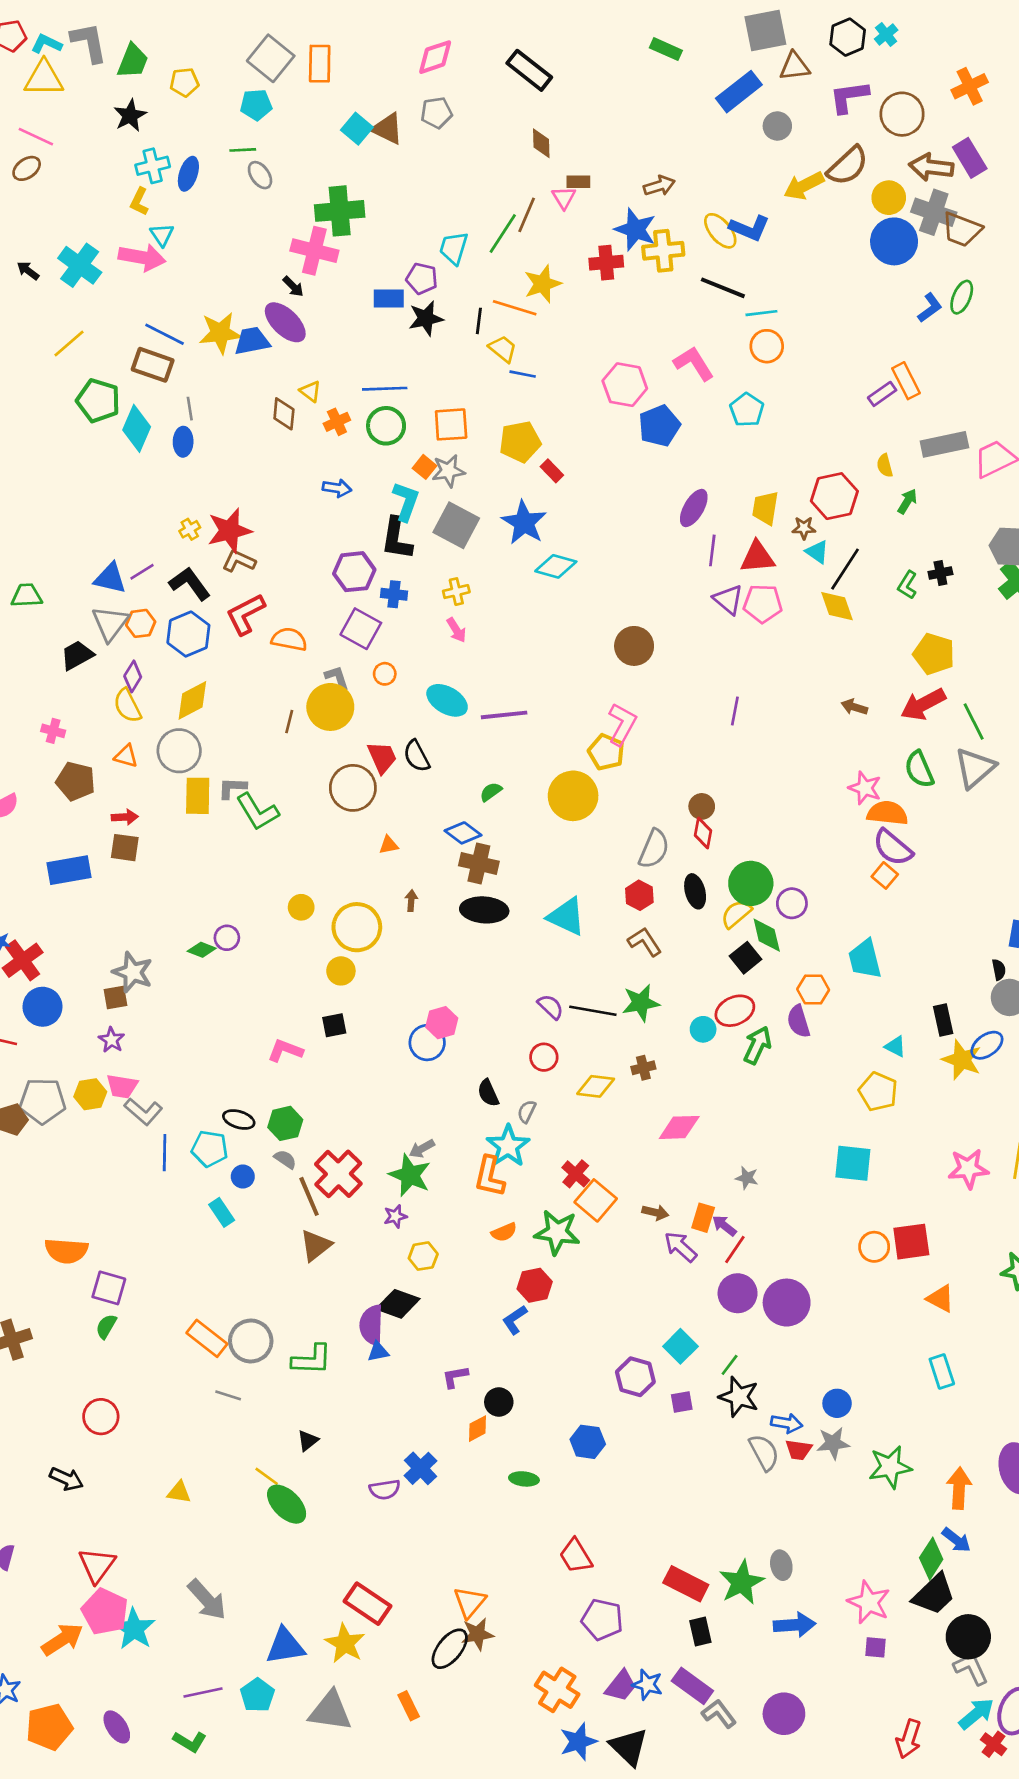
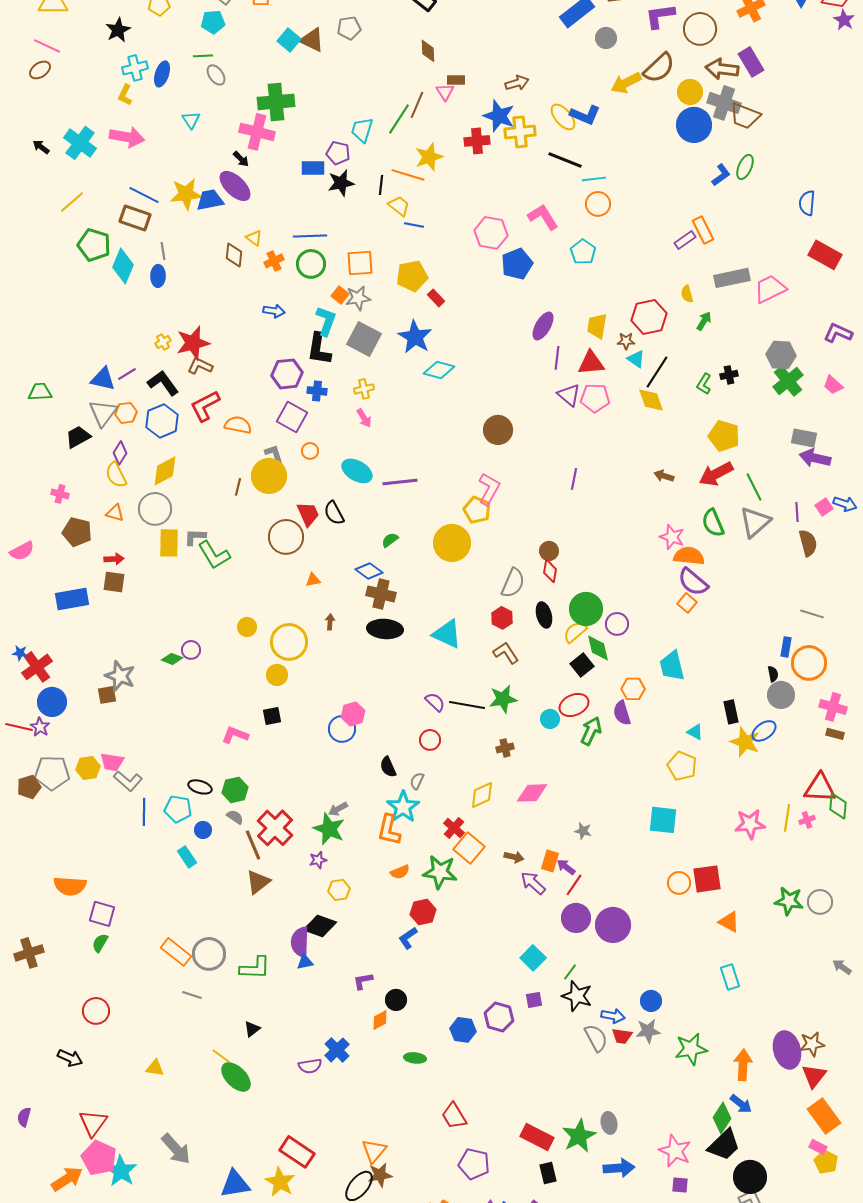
cyan triangle: (162, 235) -> (191, 120), moved
purple star: (111, 1040) -> (40, 727), moved
yellow diamond: (596, 1086) -> (482, 795), moved, turned -32
purple hexagon: (635, 1377) -> (499, 1017), moved

